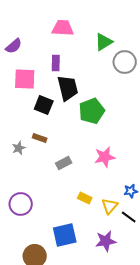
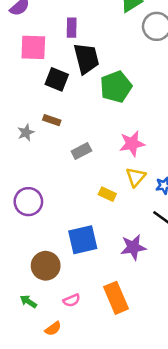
yellow triangle: (110, 206) -> (136, 177), moved

